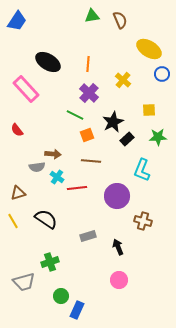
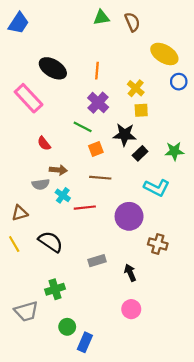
yellow square: (149, 110) -> (141, 110), moved
black star: (113, 122) -> (125, 135), turned 30
red semicircle: (17, 130) -> (44, 143), moved
cyan L-shape: (142, 170) -> (157, 188), turned -85

